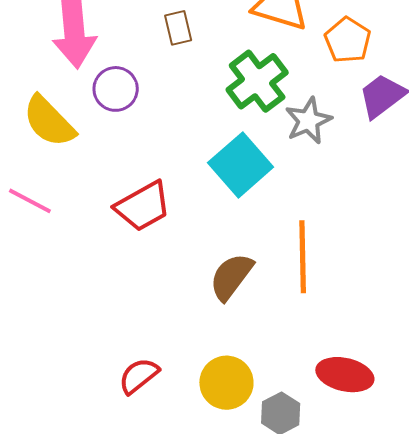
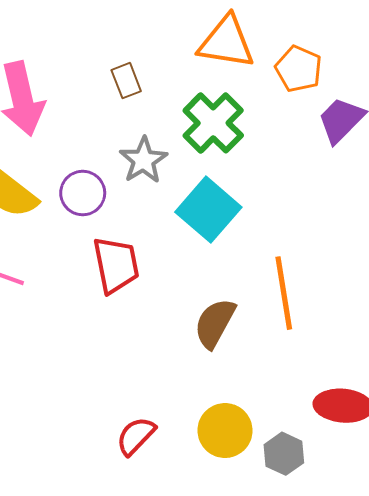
purple circle: (116, 89) -> (83, 193), moved
gray star: (308, 121) -> (143, 160), moved
red trapezoid: (143, 206) -> (116, 265), turned -64

